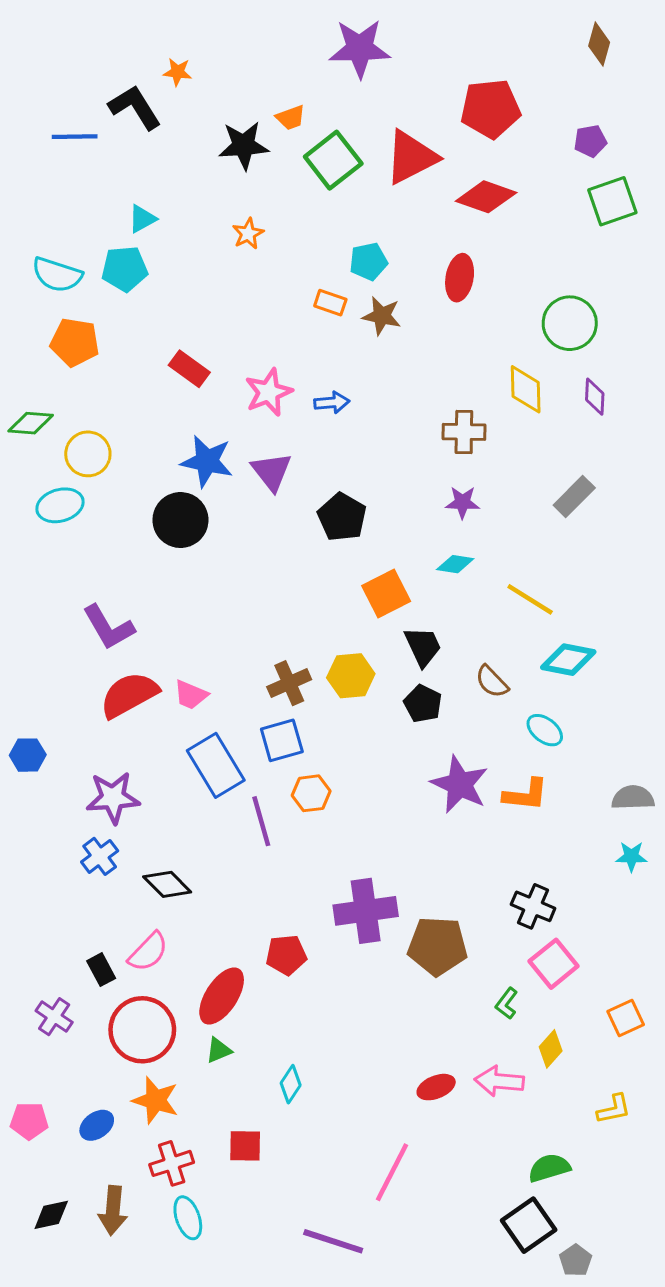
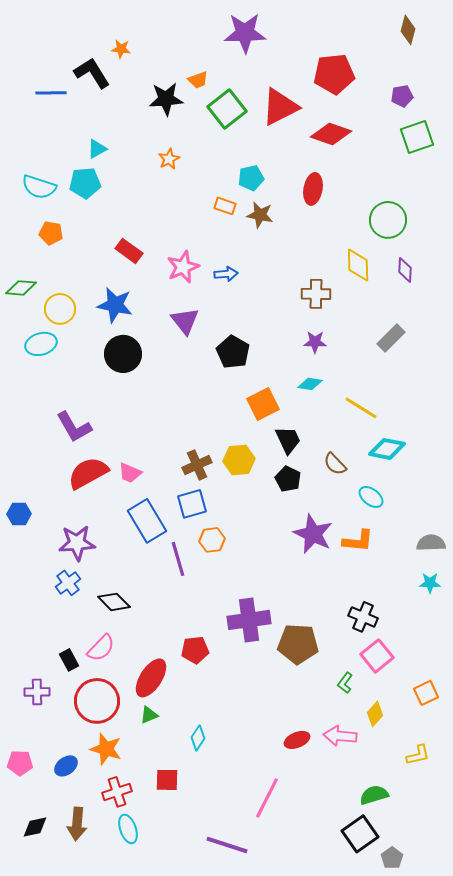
orange pentagon: (75, 342) -> (51, 233), size x0.7
blue star: (207, 461) -> (115, 305), moved
purple cross: (54, 1017) -> (37, 692), turned -35

